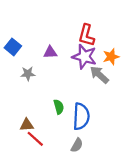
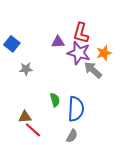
purple triangle: (50, 52) -> (58, 42), moved

